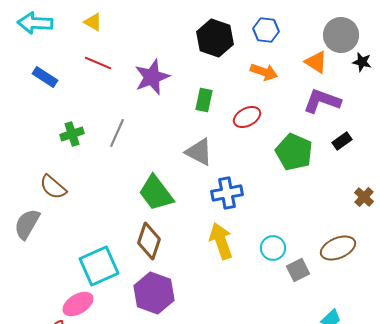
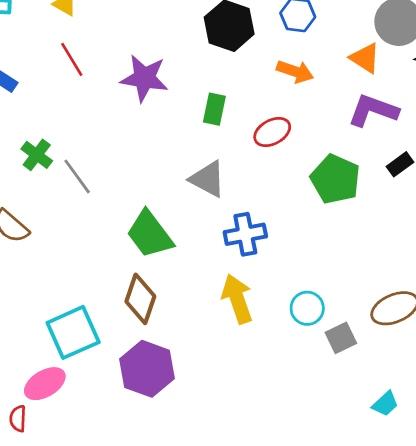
red line: (98, 63) -> (72, 59), turned 36
purple star: (152, 77) -> (144, 78), turned 30
gray line: (117, 133) -> (77, 176), moved, turned -60
green cross: (72, 134) -> (37, 155), turned -35

